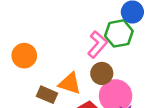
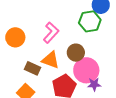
pink L-shape: (97, 44) -> (51, 33), moved

